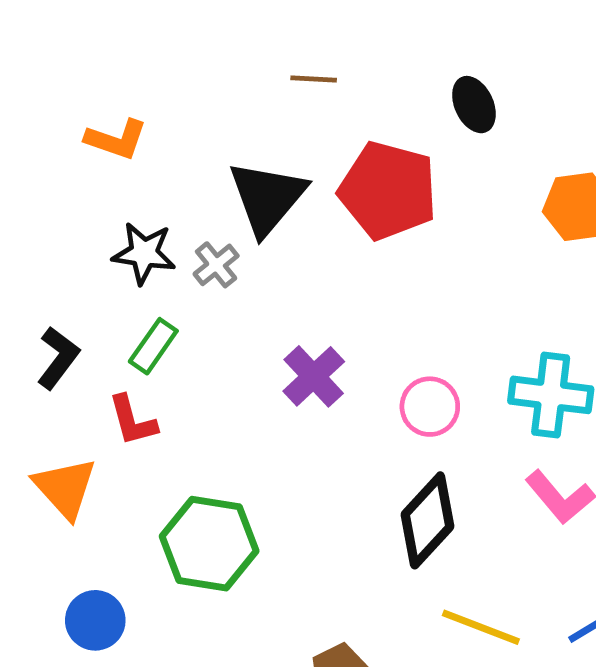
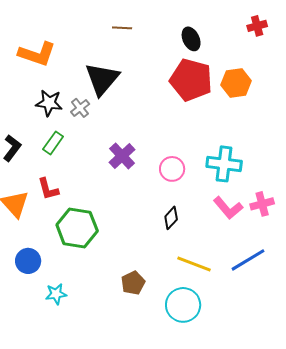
orange L-shape: (116, 139) -> (37, 54), size x1.4
red pentagon: (388, 191) -> (191, 80), moved
red L-shape: (132, 421) -> (48, 189), moved
black diamond: (428, 520) -> (171, 218), size x0.6

